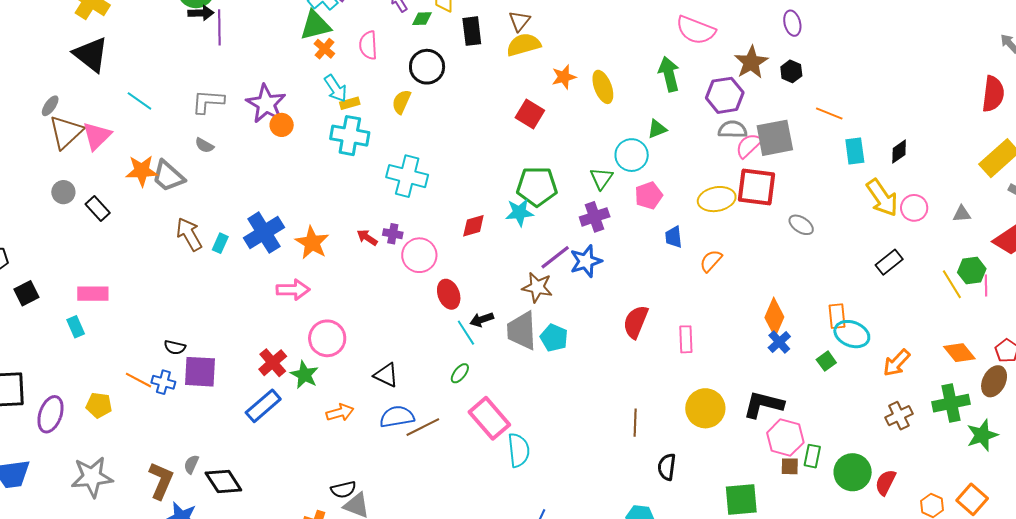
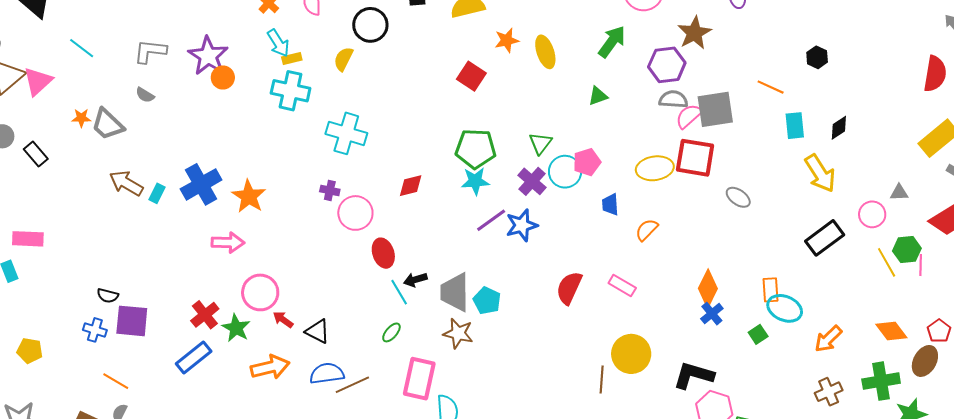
black hexagon: (791, 71) -> (817, 57), moved
green arrow: (669, 74) -> (612, 42), turned 48
cyan circle: (632, 155) -> (565, 172), moved
orange star: (142, 171) -> (81, 118), size x0.6
pink circle: (914, 208) -> (872, 214), moved
cyan star: (519, 212) -> (475, 181), moved
purple cross: (595, 217) -> (532, 181), turned -32
brown arrow: (189, 234) -> (126, 183), turned -32
red arrow: (367, 238) -> (283, 320), moved
black rectangle: (889, 262) -> (825, 238), size x1.4
brown star: (537, 287) -> (458, 333), moved
pink rectangle: (686, 339) -> (622, 286), moved, turned -60
orange line: (138, 380) -> (116, 381), moved
yellow circle: (705, 408) -> (631, 354), moved
orange arrow: (340, 413) -> (270, 367), size x1.4
pink rectangle: (489, 418) -> (419, 379), turned 51
brown line: (635, 423) -> (602, 379), moved

